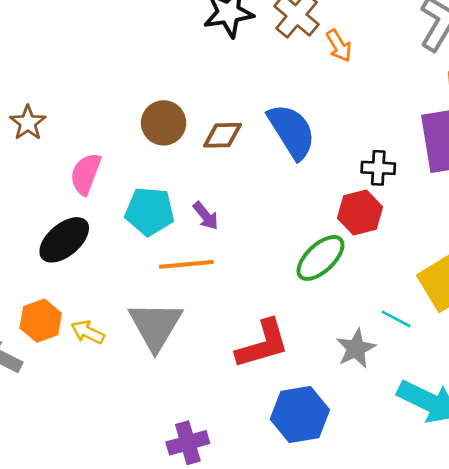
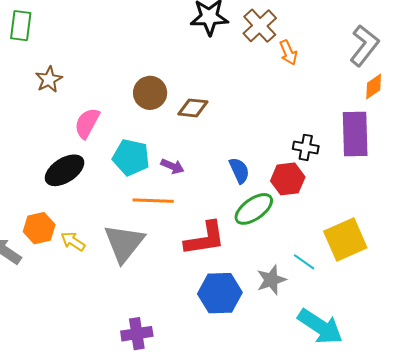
blue semicircle: (292, 131) -> (239, 170), moved, size x0.6
purple arrow: (206, 216) -> (172, 166), turned -35
red L-shape: (263, 344) -> (205, 239), moved
blue hexagon: (300, 414) -> (220, 293), moved

